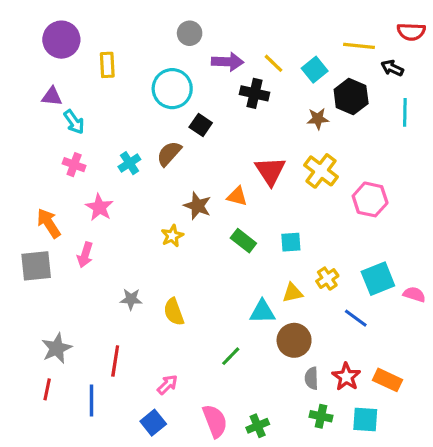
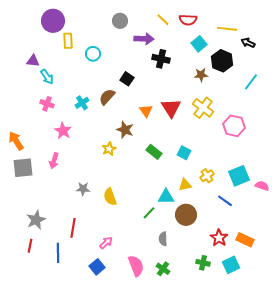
red semicircle: (411, 32) -> (188, 20), moved
purple circle: (61, 40) -> (53, 21), moved
yellow line: (273, 63) -> (163, 20), moved
cyan circle: (172, 89) -> (93, 54), moved, size x0.6
cyan line: (405, 112) -> (251, 82), moved, turned 36
orange triangle: (237, 196) -> (146, 111), moved, turned 40
orange arrow: (49, 223) -> (16, 141), moved
cyan square: (291, 242) -> (184, 153), turned 32
green line: (231, 356) -> (149, 213), moved
gray semicircle: (311, 378) -> (163, 239), moved
cyan square: (365, 419) -> (231, 265), turned -30
green cross: (258, 426) -> (163, 269), turned -32

